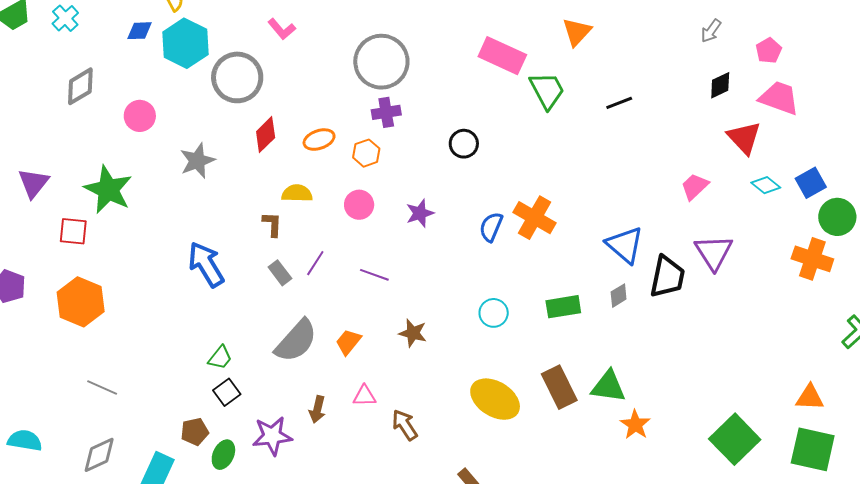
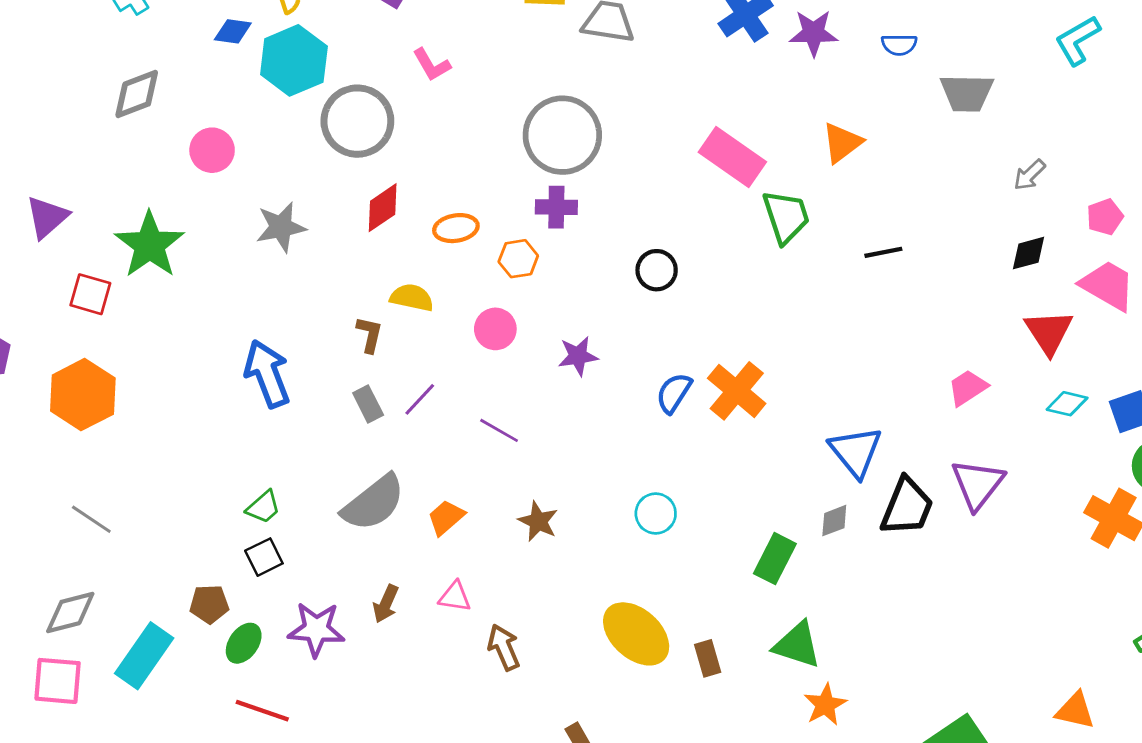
cyan diamond: (766, 185) -> (1067, 404), turned -36
green rectangle: (563, 307) -> (775, 559), moved, turned -64
brown rectangle: (559, 387) -> (708, 658), moved, size x0.6

